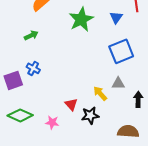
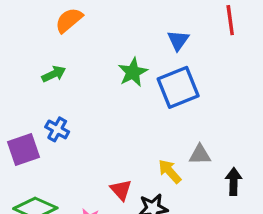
blue triangle: (116, 17) -> (178, 40), moved
green star: (81, 19) -> (133, 72), moved, size x0.7
blue square: (121, 51) -> (178, 87), moved

